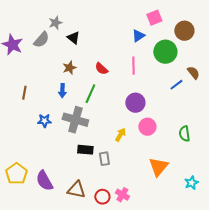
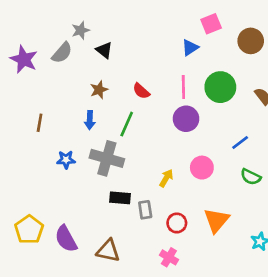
green circle: (165, 52) -> (220, 87), moved
blue line: (176, 85) -> (240, 142), moved
purple circle: (135, 103) -> (186, 119), moved
green semicircle: (184, 134) -> (251, 177), turned -56
red circle: (102, 197) -> (177, 223), moved

